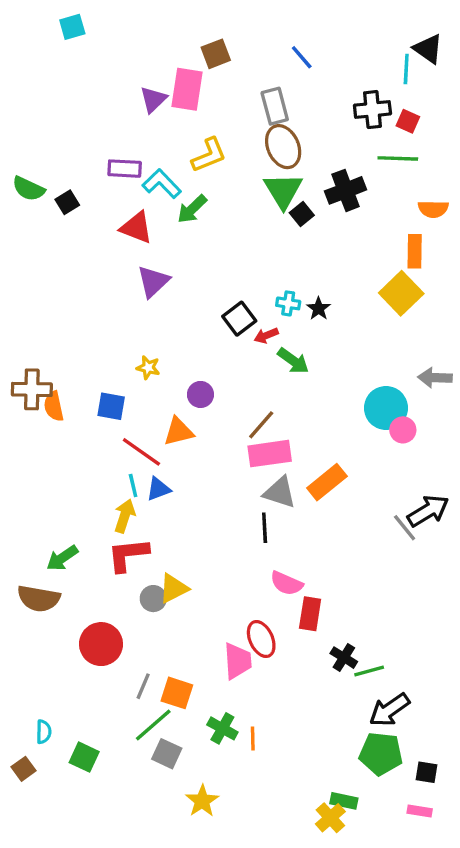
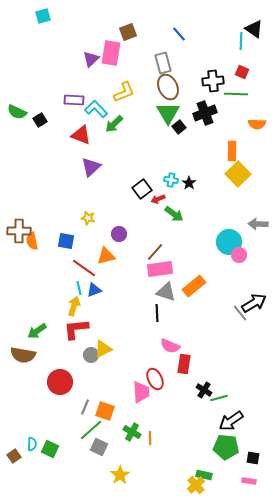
black cross: (372, 110) -> (213, 81), moved
orange rectangle: (415, 251) -> (232, 151), moved
cyan semicircle: (44, 732) -> (32, 444), moved

